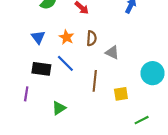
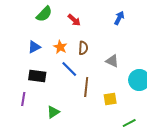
blue triangle: (38, 37) -> (34, 47), turned 40
gray triangle: (112, 52) -> (112, 61), moved
blue line: (65, 63) -> (69, 69), moved

